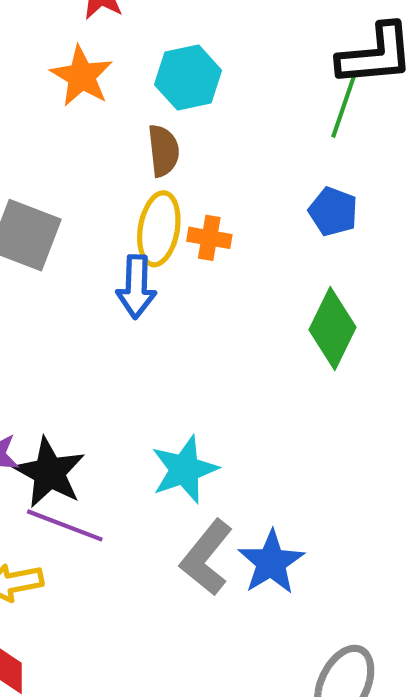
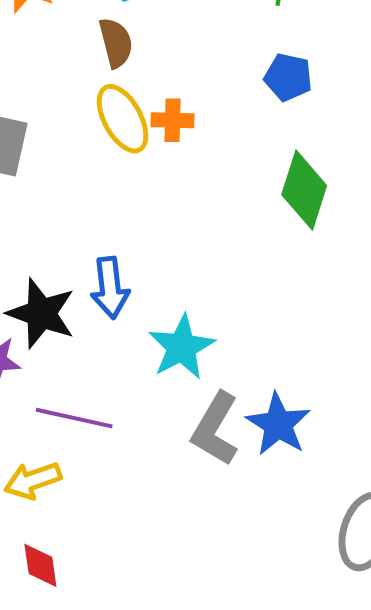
yellow ellipse: (159, 229) -> (123, 119), turned -30
blue arrow: (136, 287) -> (110, 288), moved
black star: (49, 473) -> (41, 313), moved

